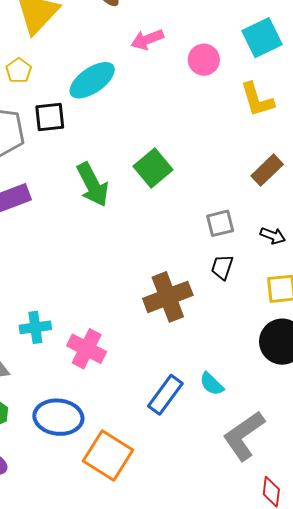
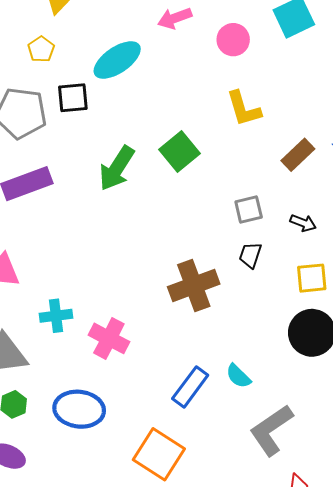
yellow L-shape: (257, 100) -> (244, 109), moved
green arrow: (93, 185) -> (117, 168), turned 60
orange square: (108, 455) -> (159, 454), moved

